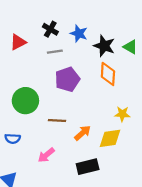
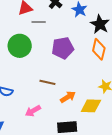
gray line: (55, 52) -> (39, 22), moved
green circle: (25, 101) -> (20, 46), moved

